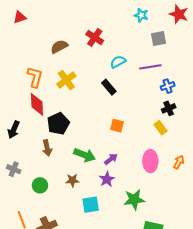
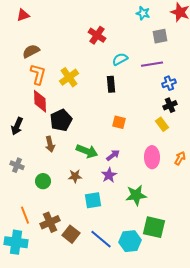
brown semicircle: (59, 47) -> (31, 51), moved
black rectangle: (109, 87) -> (111, 84), turned 35

